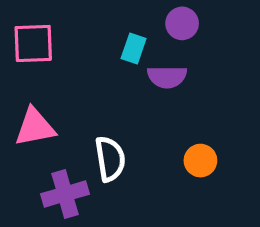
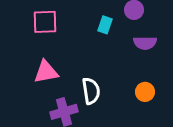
purple semicircle: (167, 77) -> (145, 43), moved

